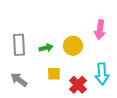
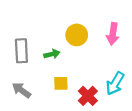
yellow circle: (73, 46) -> (77, 35), moved
cyan arrow: (102, 74) -> (115, 83), turned 35

